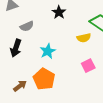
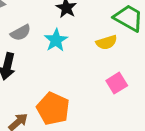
cyan star: (48, 51) -> (56, 40), moved

